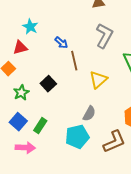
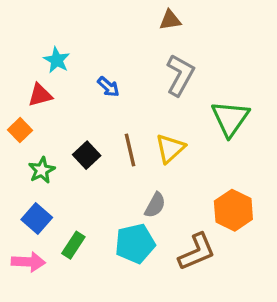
brown line: (74, 61) -> (130, 150), moved
green rectangle: (40, 126) -> (73, 245), moved
pink arrow: (25, 148) -> (28, 262), moved

